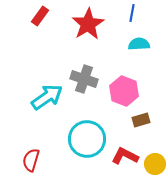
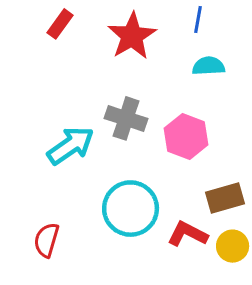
brown rectangle: (141, 120) -> (225, 198), moved, size x1.4

